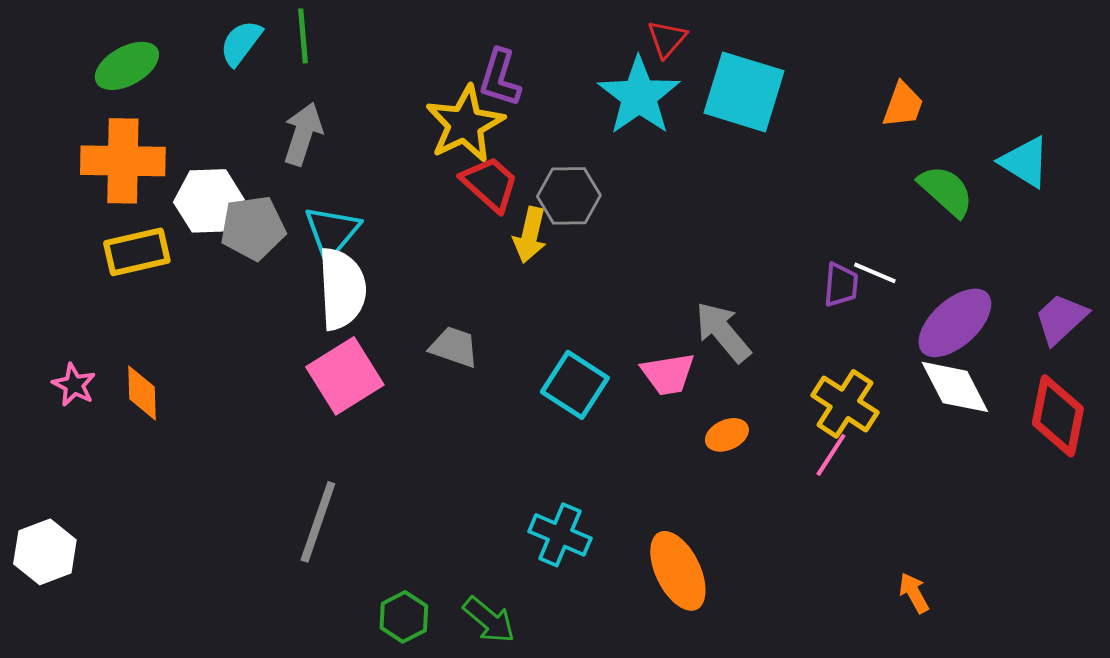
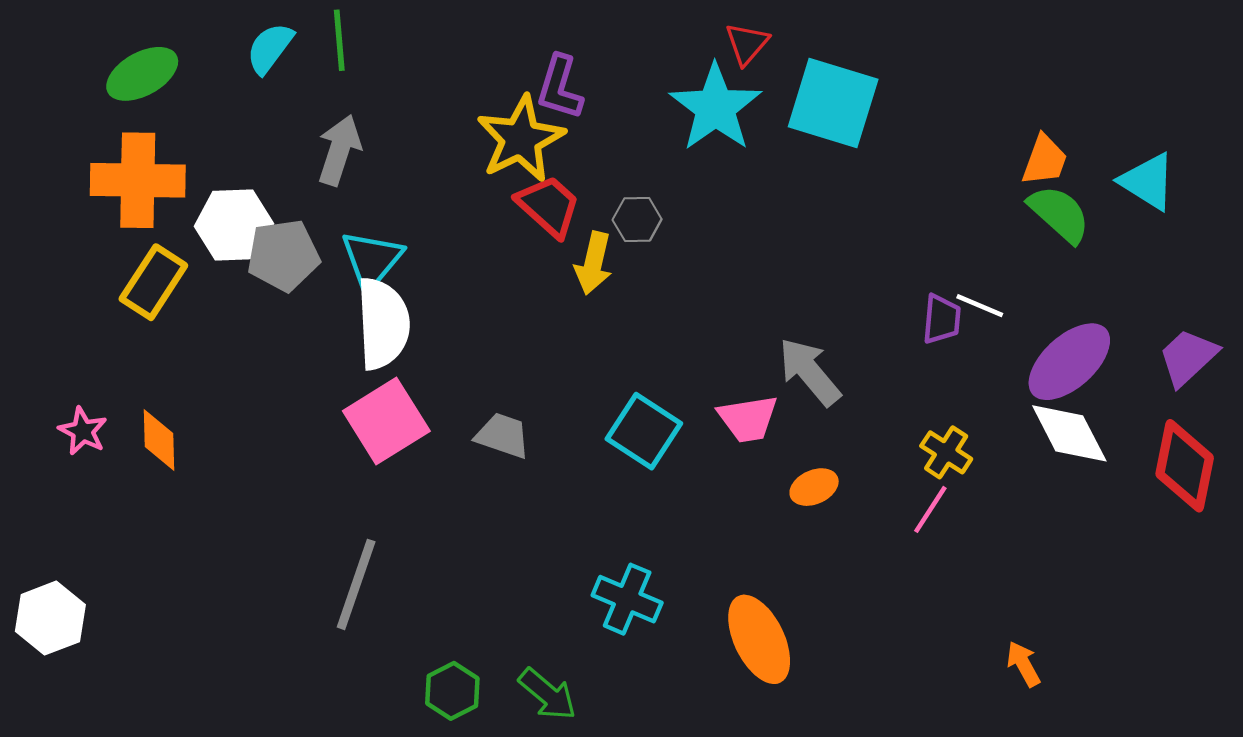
orange trapezoid: (903, 105) -> (1045, 160), moved
gray hexagon: (569, 196) -> (637, 219), size x0.7
yellow rectangle: (137, 252) -> (153, 282), turned -44
gray trapezoid: (454, 347) -> (503, 436), moved
yellow cross: (845, 404) -> (946, 452), size x0.7

